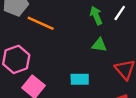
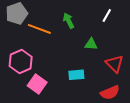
green arrow: (96, 16) -> (69, 21), moved

